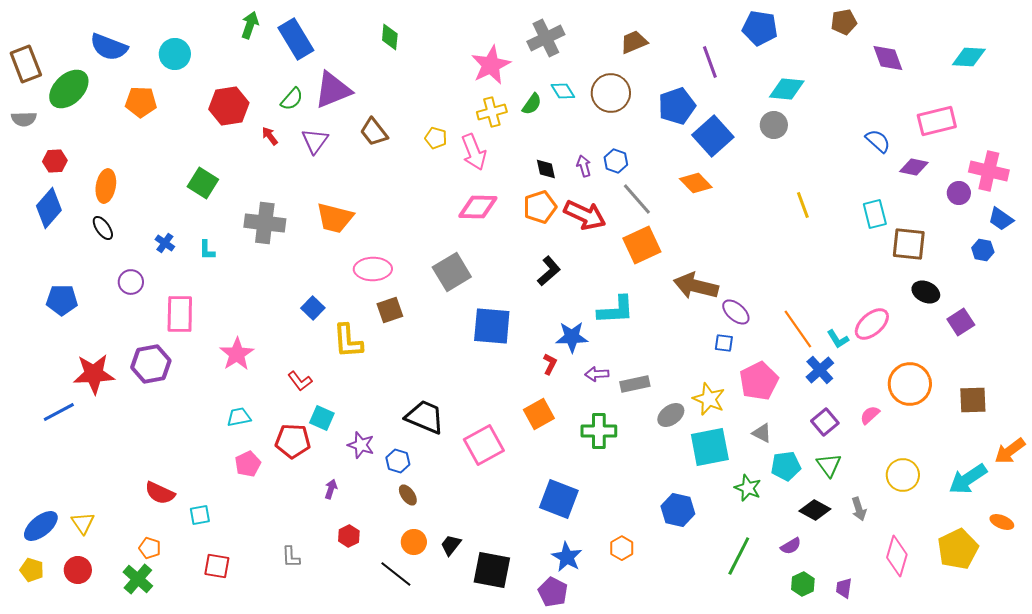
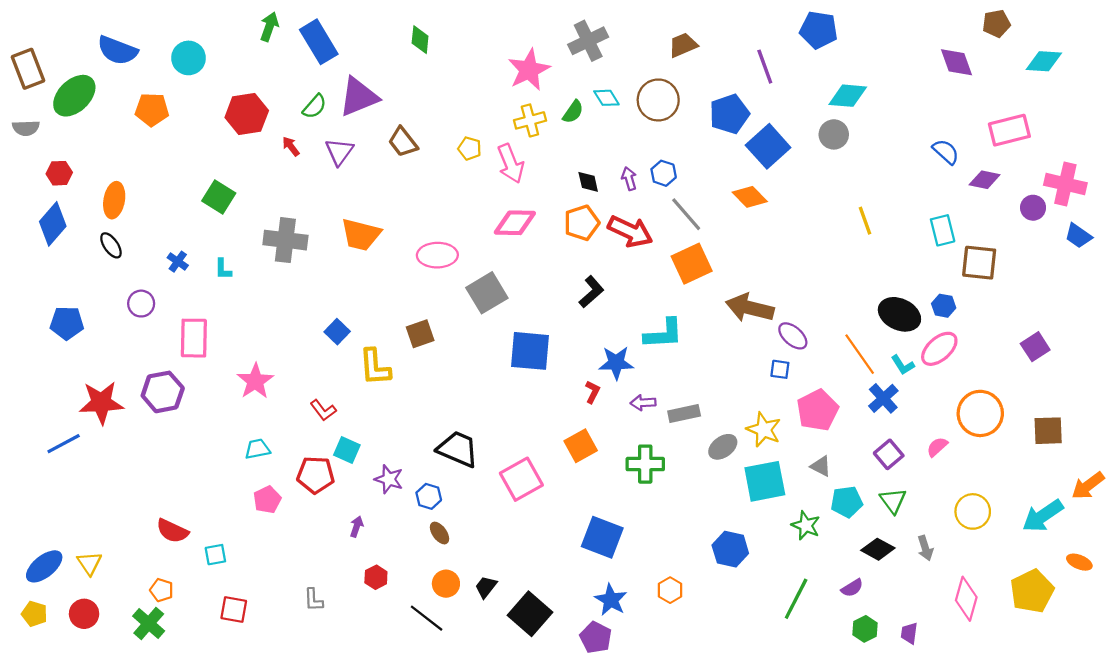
brown pentagon: (844, 22) -> (996, 23), moved
blue hexagon: (983, 250) -> (944, 306), moved
pink ellipse: (373, 269) -> (437, 255), moved
black ellipse: (926, 292) -> (899, 314), moved, size x1.4
black square: (492, 570) -> (530, 614), turned 30

